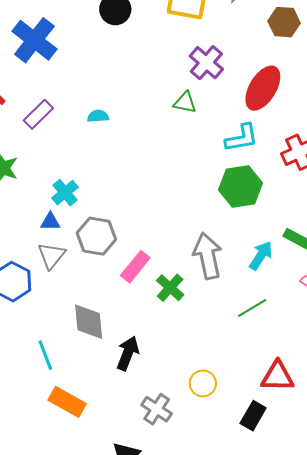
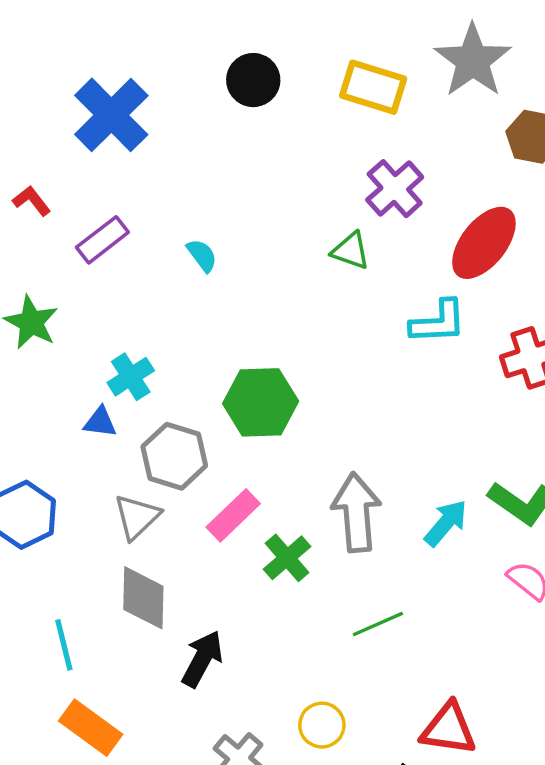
cyan semicircle: (98, 116) -> (202, 255), turned 50
green hexagon: (240, 186) -> (261, 402), moved
gray triangle: (51, 256) -> (137, 517), moved
green line: (252, 308) -> (378, 624), moved

